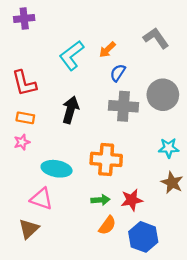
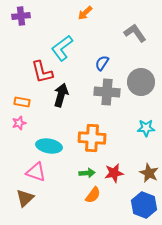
orange arrow: (107, 50) -> (85, 13), moved
red L-shape: (24, 83) -> (42, 72), moved
brown star: (172, 183) -> (149, 173), moved
blue hexagon: (143, 237) -> (144, 205), moved

